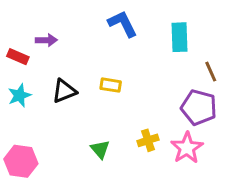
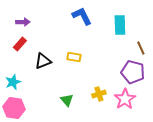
purple arrow: (46, 40) -> (23, 22), moved
red rectangle: (18, 57) -> (20, 44), moved, turned -72
cyan star: (19, 95) -> (13, 82), moved

